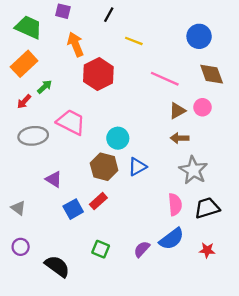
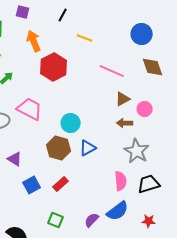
pink circle: (202, 107) -> (145, 109), moved
red rectangle: (98, 201) -> (61, 184), moved

